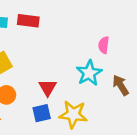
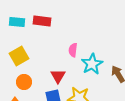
pink semicircle: (104, 45) -> (73, 50), moved

